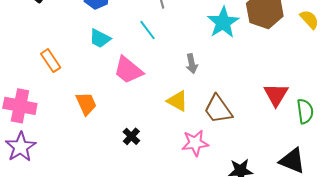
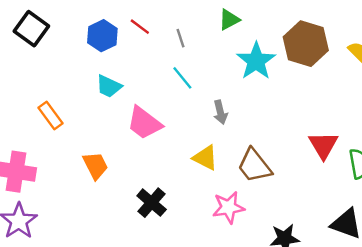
cyan line: (148, 30) -> (182, 78), moved
black cross: (131, 136) -> (152, 203), size x1.4

